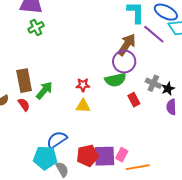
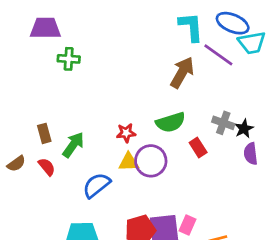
green cross: (36, 27) -> (69, 59), moved, turned 35
purple circle: (124, 62) -> (151, 161), moved
brown rectangle: (24, 81) -> (44, 133), size x0.6
blue semicircle: (57, 140) -> (96, 185), moved

